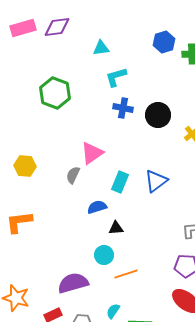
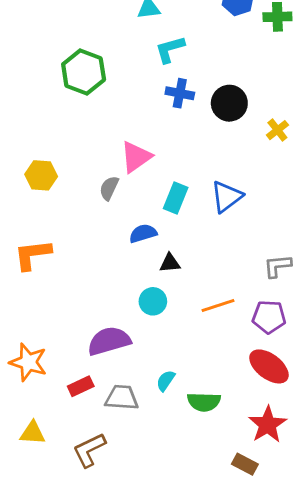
orange line: (126, 274) -> (218, 306), moved

